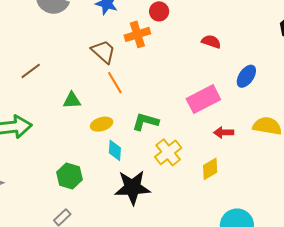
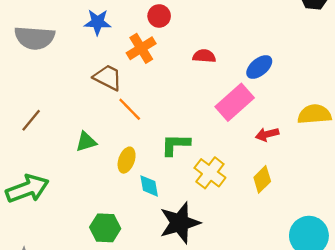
red semicircle: (211, 42) -> (204, 56), moved
blue ellipse: (246, 76) -> (259, 67), moved, turned 30
yellow ellipse: (102, 124) -> (127, 160), turned -40

